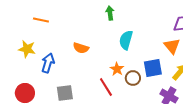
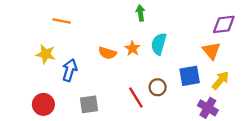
orange star: (117, 69) -> (132, 48), moved
brown circle: (133, 78) -> (158, 87), moved

